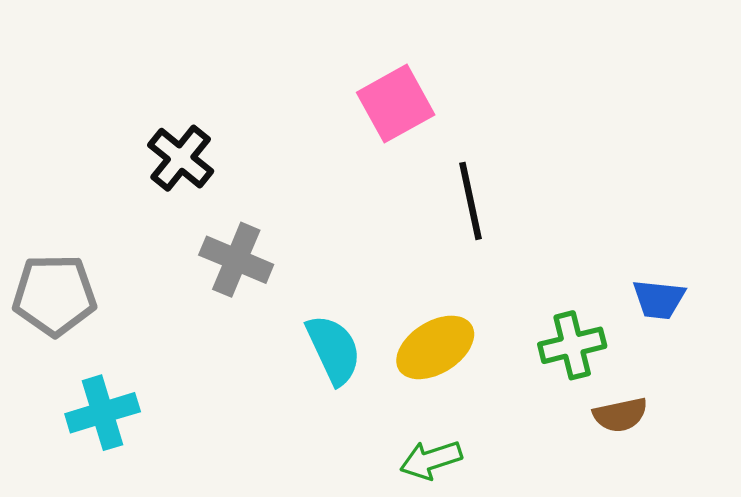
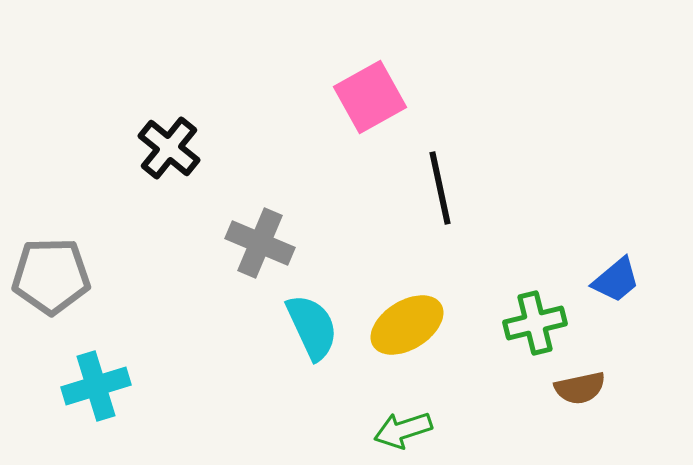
gray cross: (236, 260) -> (260, 243), moved
blue trapezoid: (659, 299) -> (616, 280), turned -46

